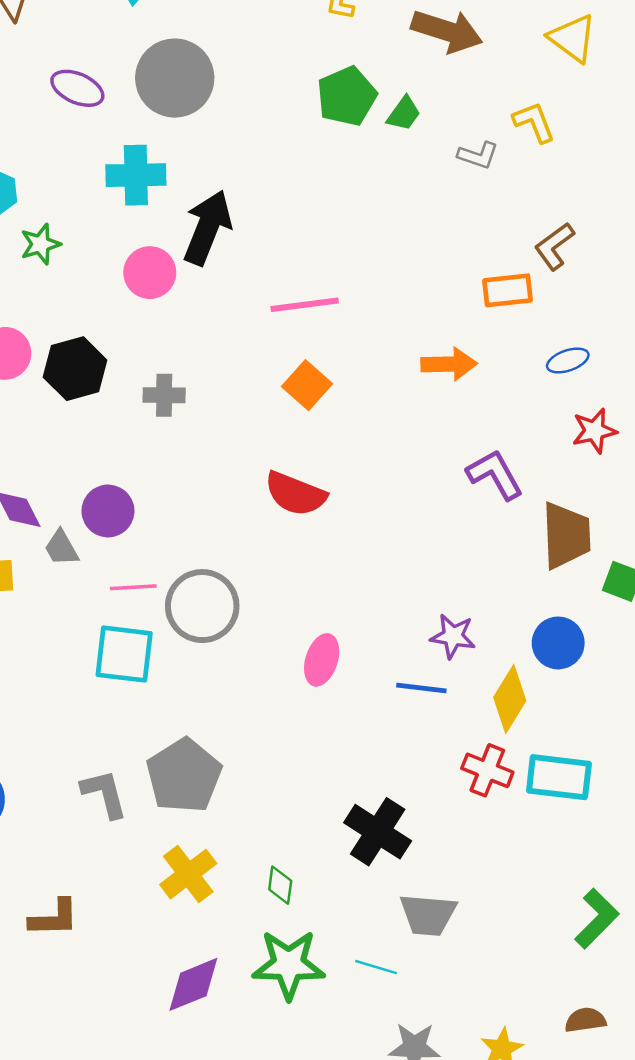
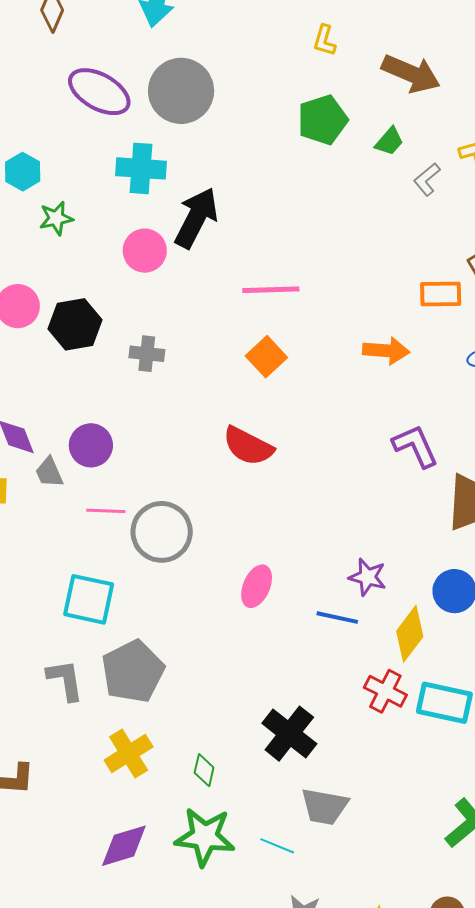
purple ellipse: (77, 88) -> (99, 92), size x1.4
green trapezoid: (404, 114) -> (389, 141), moved
gray L-shape: (478, 155) -> (427, 179), turned 116
cyan square: (124, 654) -> (89, 599), moved

